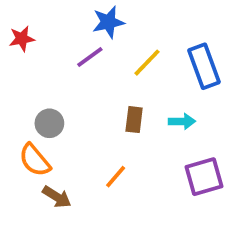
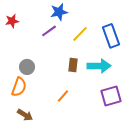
cyan arrow: (182, 121) -> (99, 66), size x1.6
orange semicircle: (35, 160) -> (19, 87), turned -120
brown arrow: (57, 197) -> (25, 115), moved

